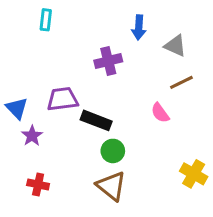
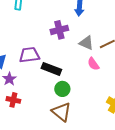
gray triangle: (175, 46) -> (86, 43), moved
red cross: (38, 184) -> (13, 100), moved

